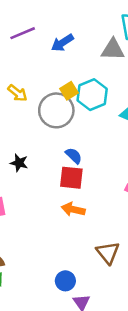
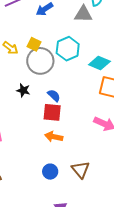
yellow square: (69, 91) -> (34, 44), moved, turned -32
black star: (19, 163) -> (23, 90), moved
blue circle: (65, 281) -> (50, 172), moved

